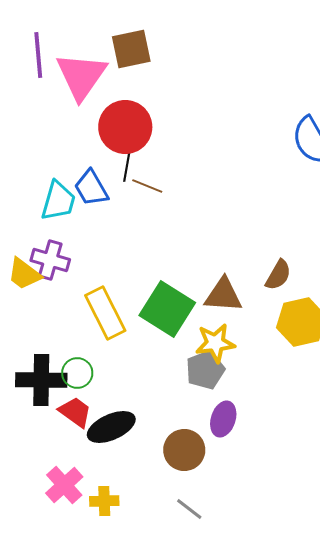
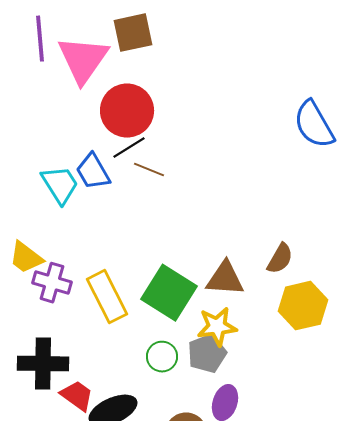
black line: (127, 164) -> (129, 148), turned 48
cyan trapezoid: (58, 201) -> (60, 185), turned -48
purple cross: (50, 260) -> (52, 283), moved
green circle: (77, 373) -> (162, 357), moved

